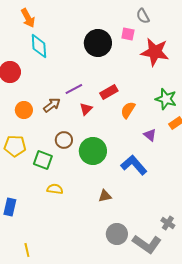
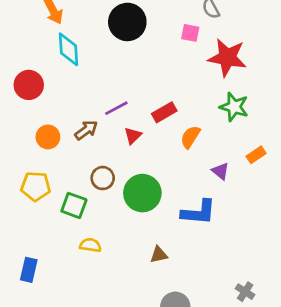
black circle: (98, 43) -> (127, 22), moved
green star: (166, 99) -> (234, 107), moved
blue L-shape: (134, 165) -> (199, 212), turned 136

